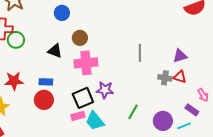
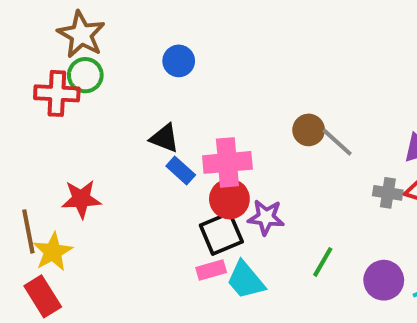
brown circle: (80, 38) -> (309, 130), moved
green circle: (16, 40) -> (85, 75), moved
gray line: (140, 53) -> (337, 142), turned -48
blue rectangle: (46, 82) -> (181, 171), moved, turned 40
red circle: (44, 100) -> (229, 199), moved

